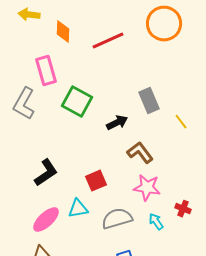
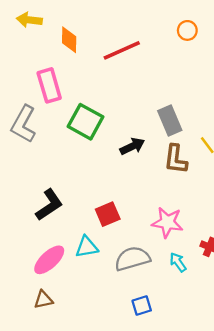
orange circle: (164, 24) -> (187, 30), size x0.5
brown L-shape: (140, 153) -> (176, 159), moved, turned -136

